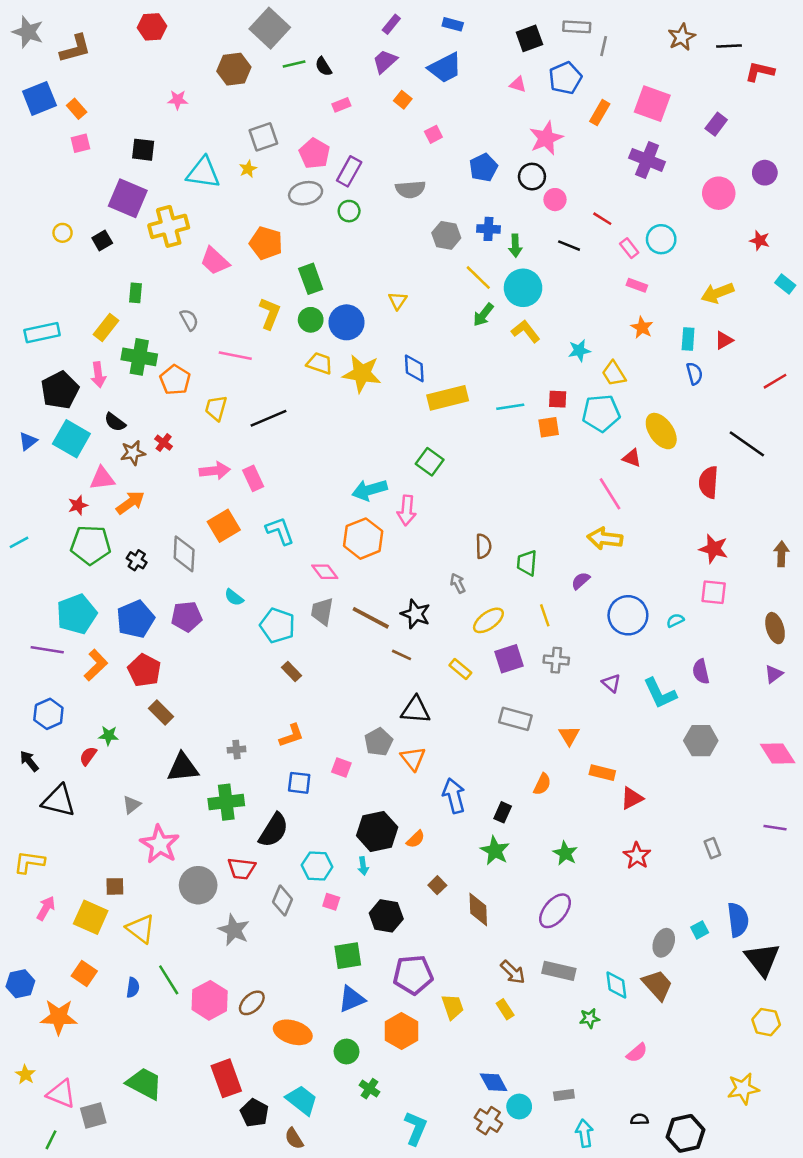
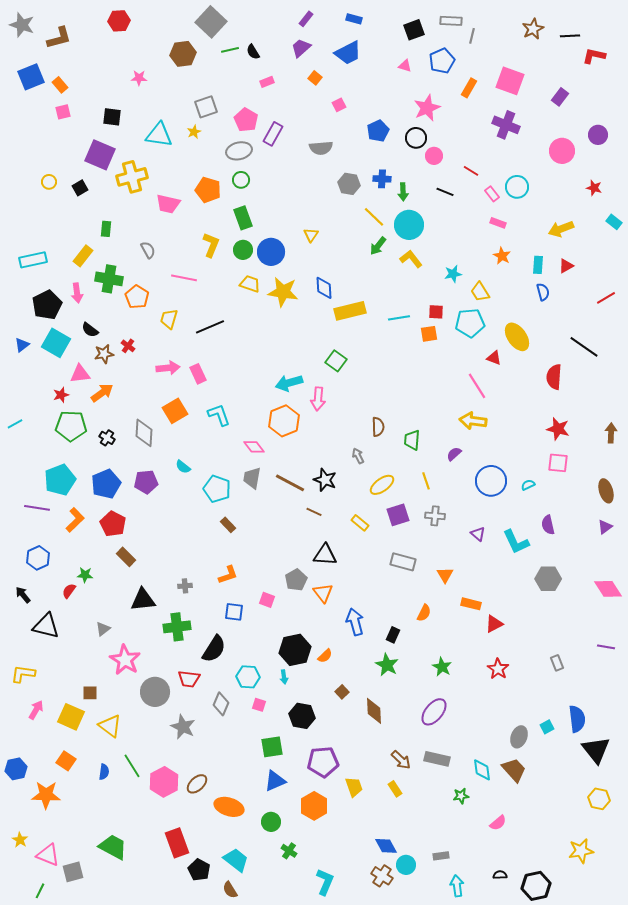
green circle: (349, 211) -> (241, 180), moved
pink trapezoid: (215, 261) -> (168, 204), turned -30

